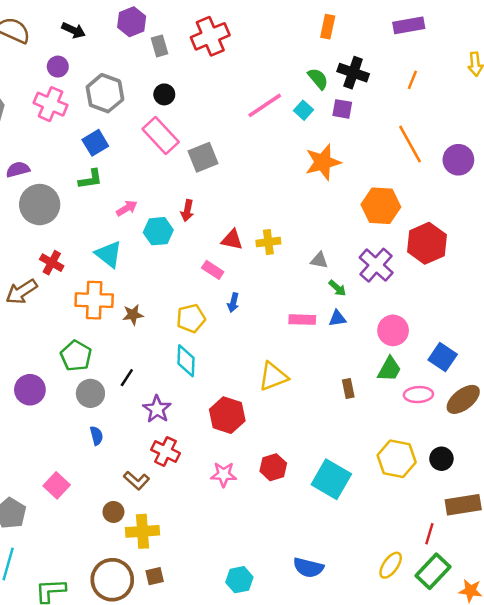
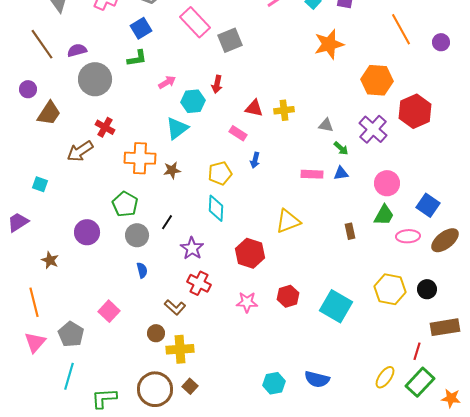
purple circle: (458, 160) -> (441, 42), size x0.7
cyan triangle: (109, 254) -> (177, 128), moved, turned 45
brown square: (155, 576) -> (190, 386), turned -35
cyan hexagon: (239, 580) -> (274, 383), moved

